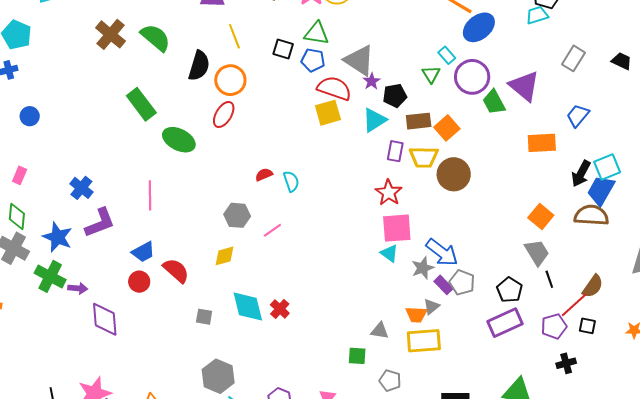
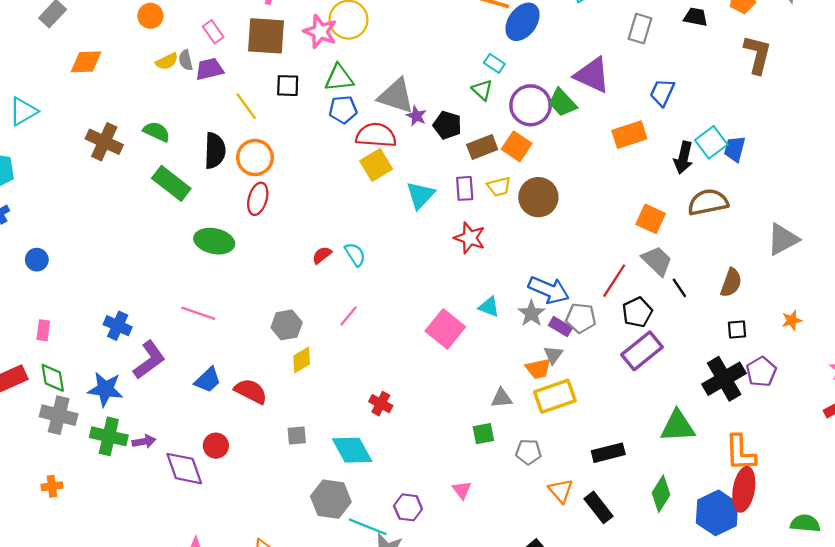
green semicircle: (155, 38) -> (157, 132), size x0.7
black square: (283, 49) -> (288, 86), moved
purple circle: (472, 77) -> (531, 105), moved
black pentagon: (395, 96) -> (447, 125), turned -30
green rectangle: (141, 104) -> (171, 183), moved
cyan triangle: (374, 120) -> (420, 195), moved
yellow trapezoid: (424, 157) -> (499, 187), size x0.7
blue trapezoid: (601, 190) -> (735, 149), moved, size x0.7
pink line: (150, 195) -> (198, 313), turned -56
gray hexagon: (237, 215) -> (287, 325), moved
pink square: (397, 228) -> (445, 329), moved, turned -32
red circle: (139, 282) -> (216, 446), moved
black pentagon: (510, 290) -> (637, 312), turned 30
red line: (574, 305) -> (614, 281), moved
cyan diamond: (248, 307) -> (352, 450), moved
purple pentagon: (554, 326) -> (761, 372), moved
black cross: (566, 363) -> (724, 379), size x1.8

